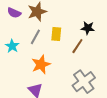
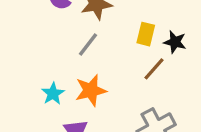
yellow rectangle: (56, 34) -> (146, 34), moved
cyan star: (12, 46) -> (53, 94), moved

